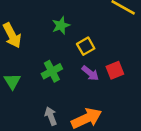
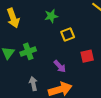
green cross: (52, 71) -> (28, 51), moved
purple arrow: (90, 73) -> (60, 66), moved

